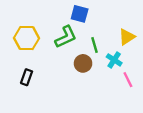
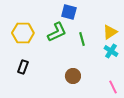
cyan cross: (114, 60) -> (111, 51), moved
brown circle: (83, 63) -> (73, 76), moved
pink line: (128, 80) -> (113, 87), moved

